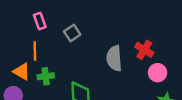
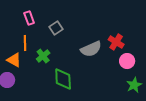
gray semicircle: (114, 58) -> (91, 49), turned -110
green cross: (46, 76) -> (43, 56), moved, turned -32

